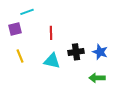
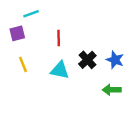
black cross: (76, 52) -> (87, 60), turned -35

